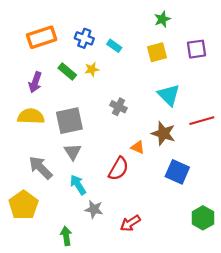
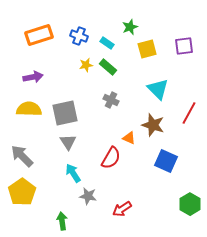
green star: (162, 19) -> (130, 27), moved
green rectangle: (67, 71) -> (108, 67), moved
purple arrow: (35, 82) -> (33, 77), turned -120
red line: (202, 121) -> (189, 113), turned -45
gray arrow: (41, 168) -> (22, 156), moved

